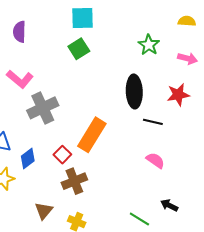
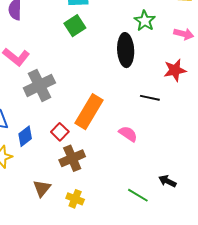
black ellipse: (134, 91) -> (126, 50), moved
pink semicircle: (155, 160) -> (128, 134), moved

